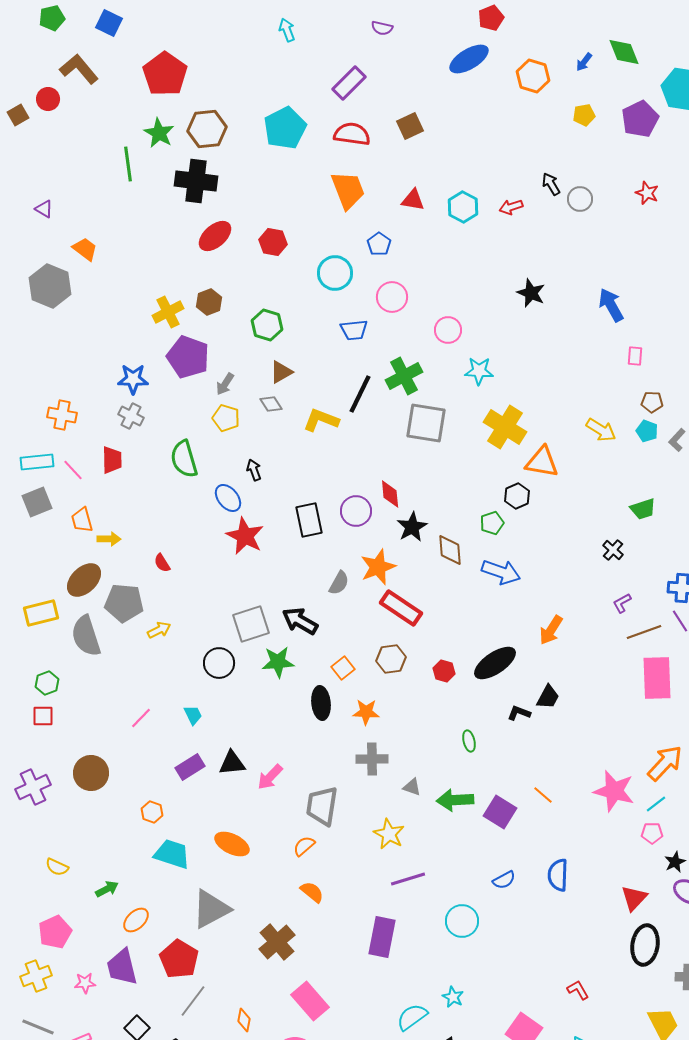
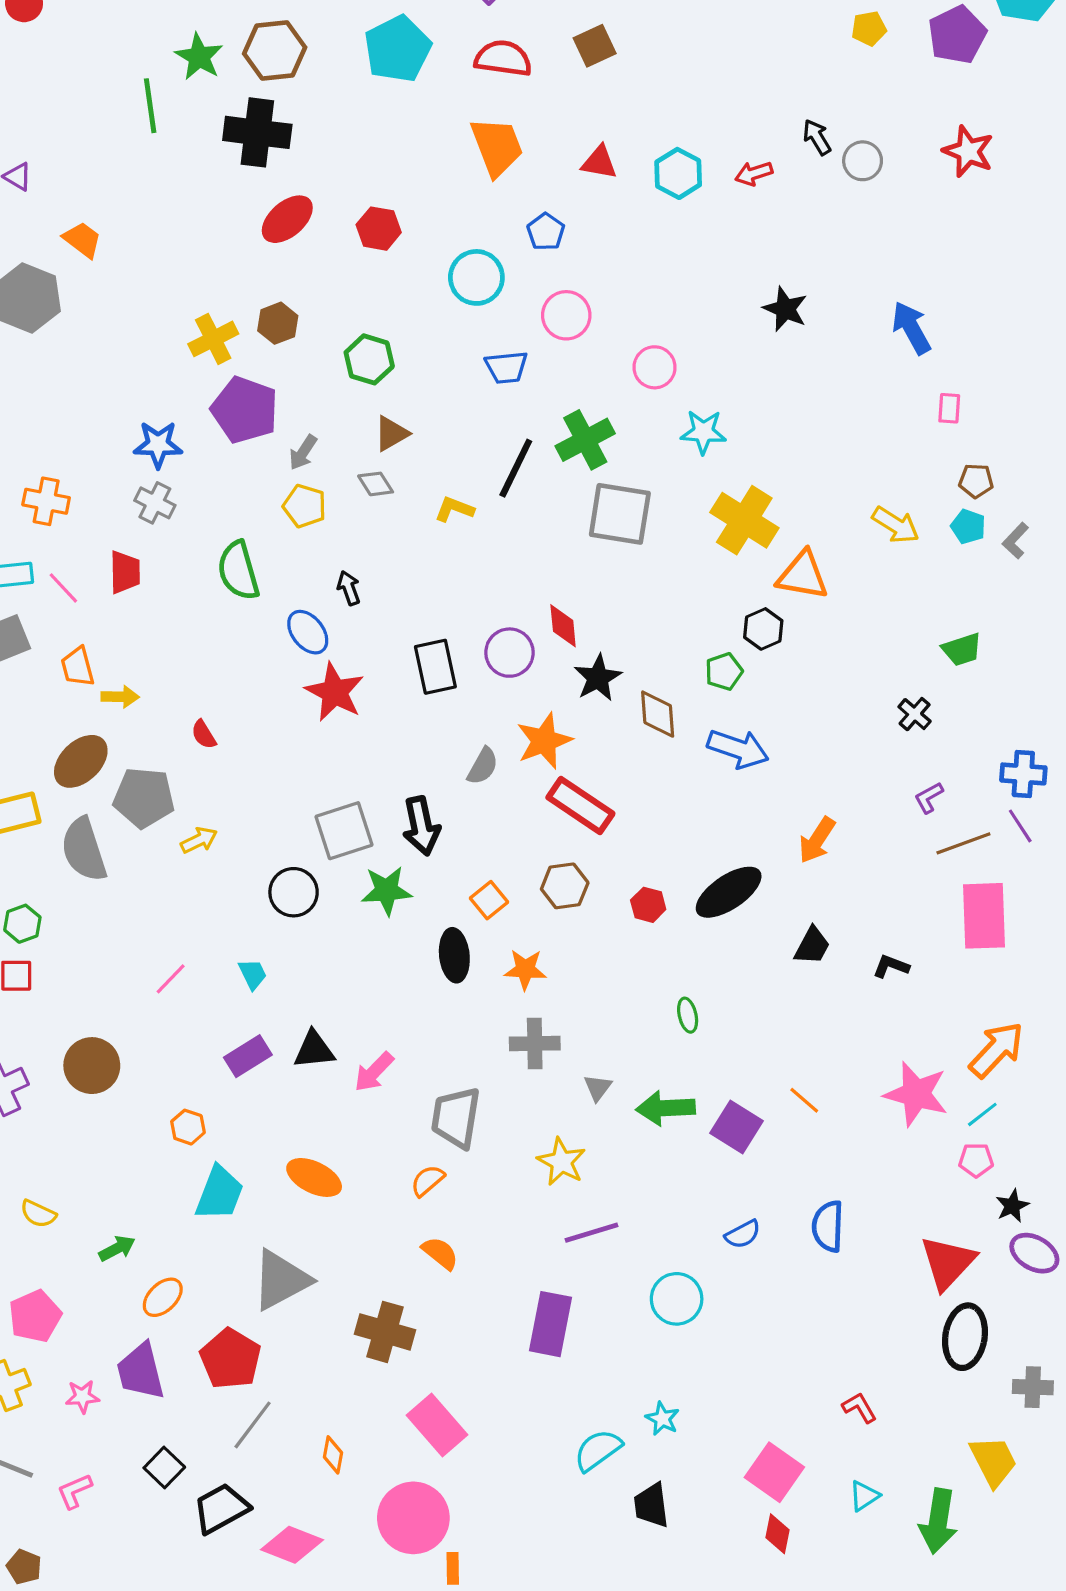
red star: (647, 193) -> (968, 151), size x1.4
yellow L-shape: (321, 420) -> (454, 509), size x0.7
black arrow: (300, 621) -> (421, 826), turned -132
black L-shape: (519, 713) -> (891, 966), moved
gray triangle: (412, 787) -> (598, 1088), turned 48
cyan trapezoid: (172, 854) -> (219, 1193), turned 93
red triangle: (634, 898) -> (948, 1263), size x1.4
brown cross: (277, 942) -> (385, 1332), turned -33

